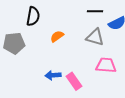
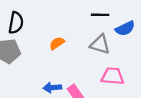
black semicircle: (33, 16) -> (16, 23), moved

